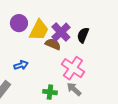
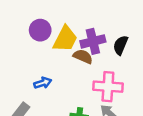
purple cross: (61, 32) -> (93, 41), turned 30
pink cross: (73, 68) -> (108, 87), turned -30

